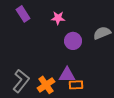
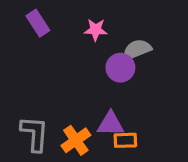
gray semicircle: (102, 33) -> (137, 50), moved
gray L-shape: (21, 81) -> (35, 134), turned -35

